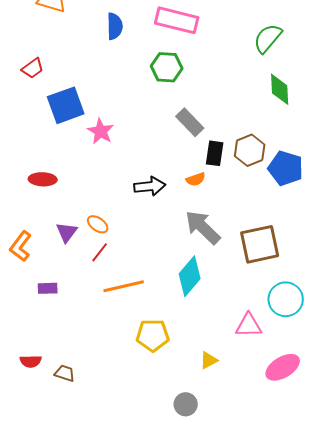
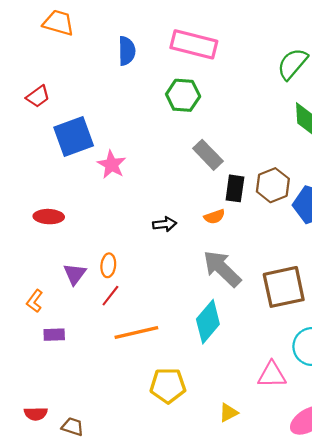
black arrow: (150, 186) -> (165, 224), size x0.7
orange ellipse: (98, 224) -> (108, 265), turned 60
orange L-shape: (21, 246) -> (35, 301), moved, size x0.7

